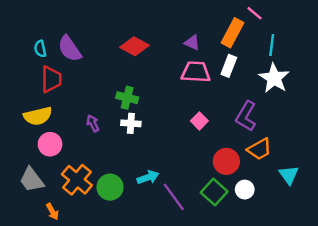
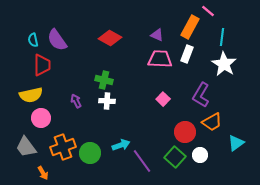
cyan triangle: (289, 175) -> (236, 143), turned 30
orange cross: (77, 180) -> (63, 147), turned 30

